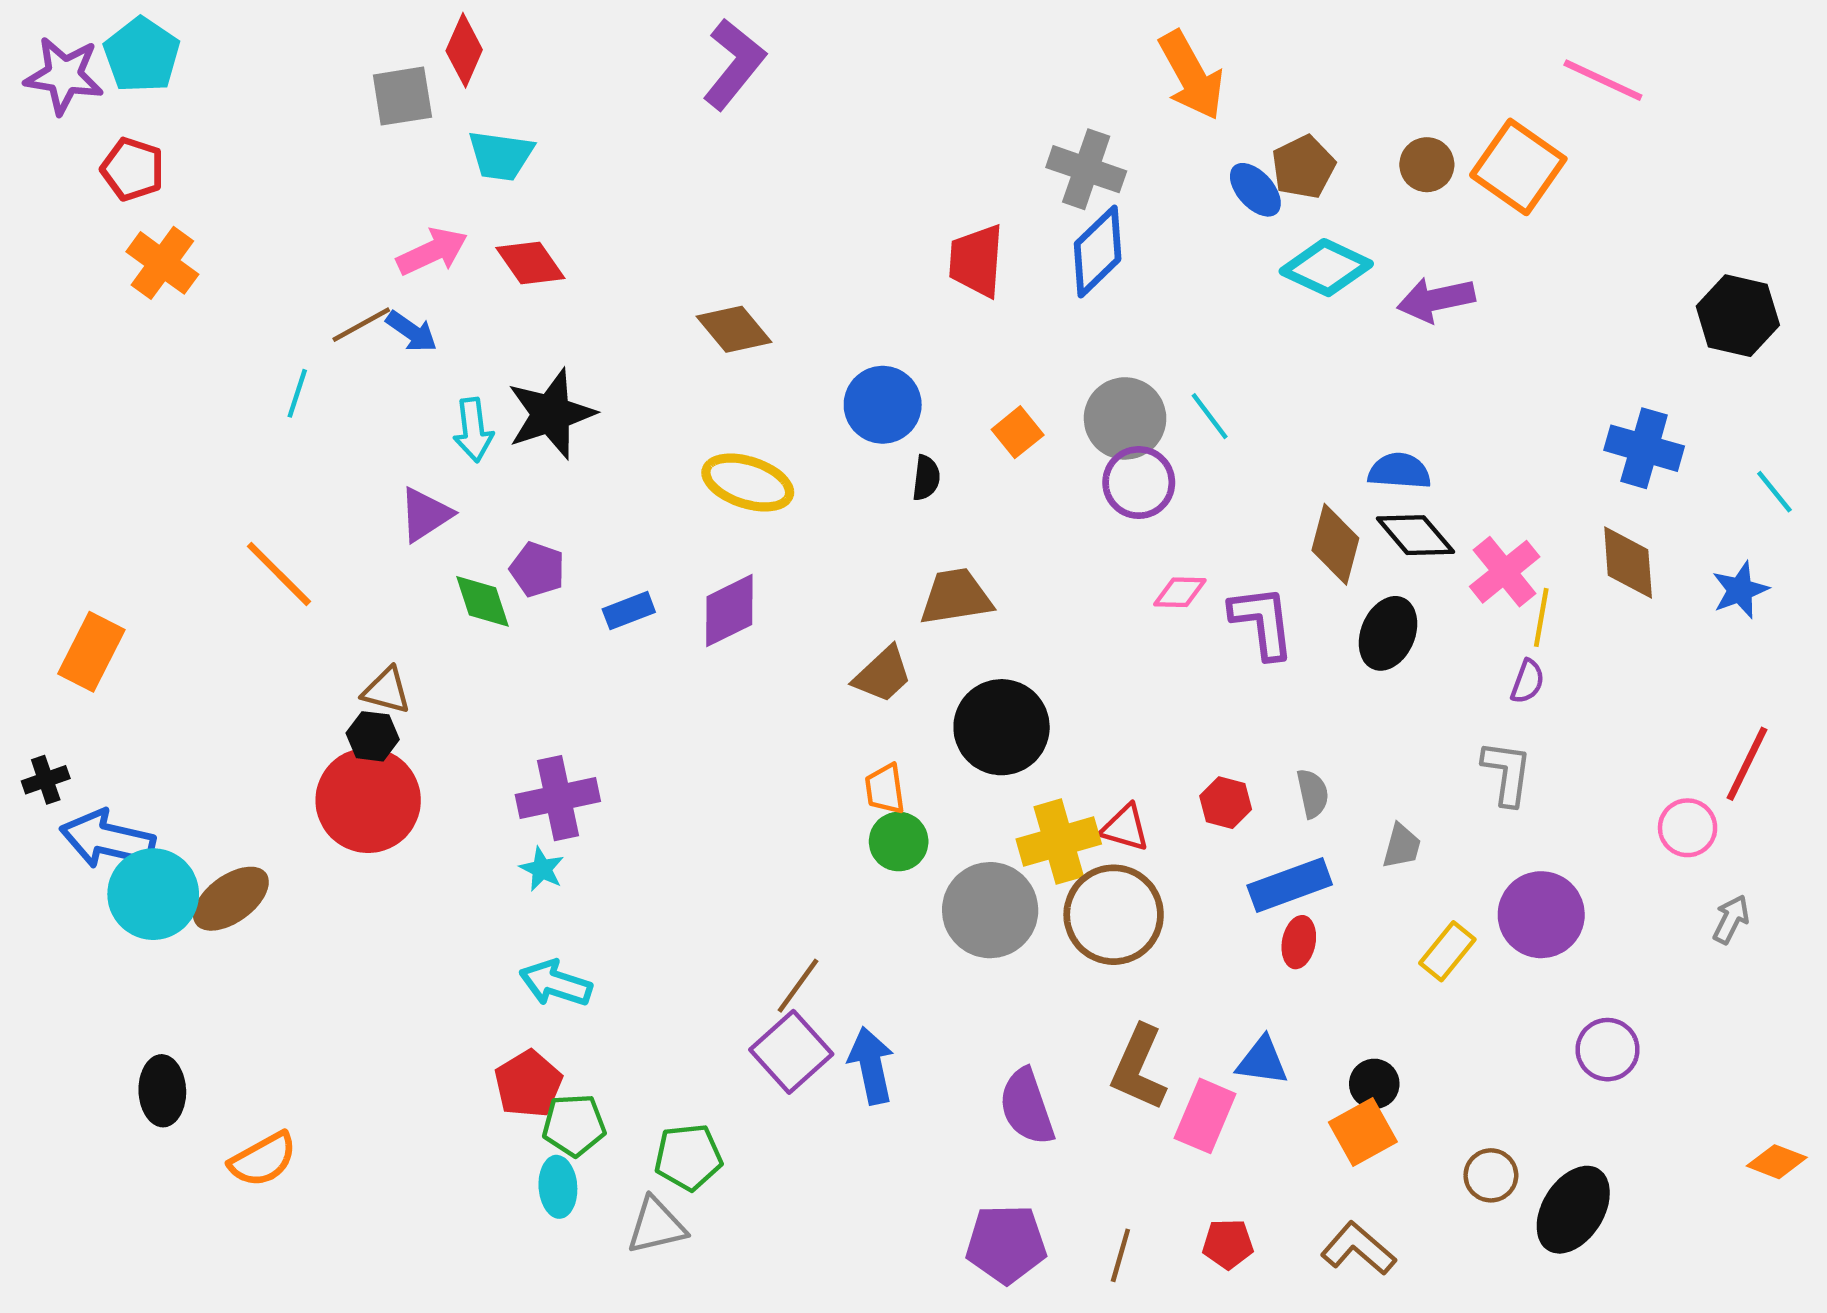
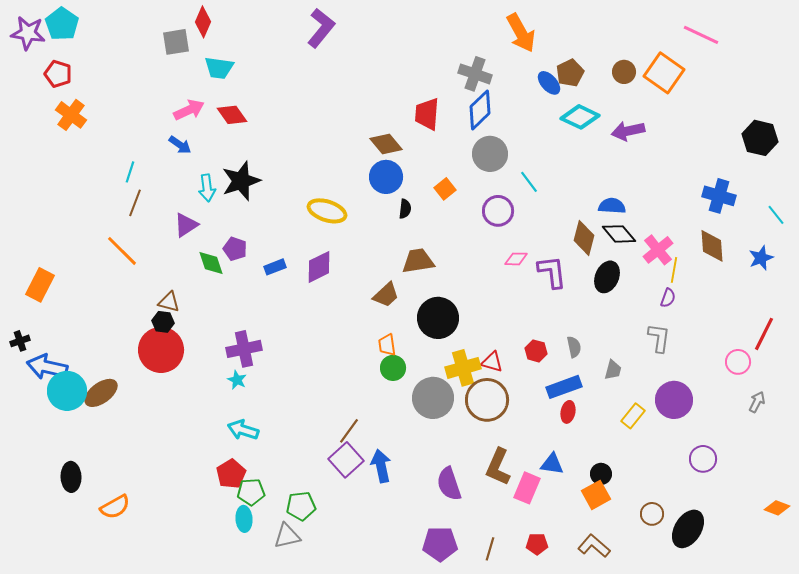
brown line: (361, 325) -> (135, 203), moved, turned -40
brown diamond: (734, 329) -> (386, 144), moved
gray circle: (1125, 418) -> (490, 154), moved

